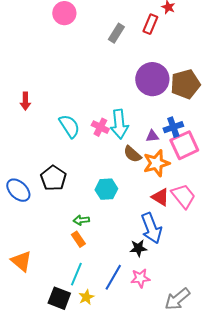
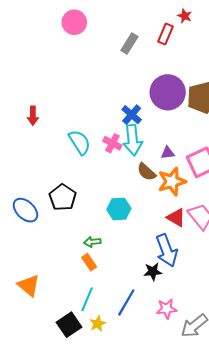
blue cross: (173, 127) -> (132, 115), moved, turned -30
pink star: (140, 278) -> (167, 309), moved
black square: (59, 298) -> (69, 325), turned 35

